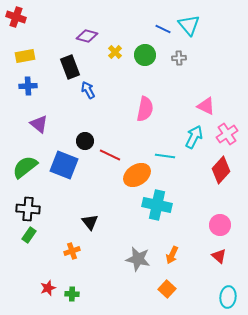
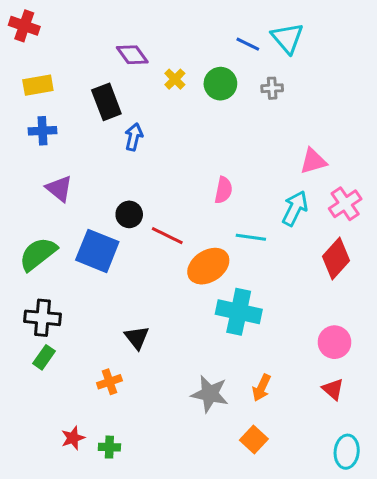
purple diamond: (87, 36) -> (132, 55), turned 40
blue arrow: (88, 90) -> (134, 137), turned 42
pink triangle: (206, 106) -> (313, 161), turned -42
pink semicircle: (145, 109) -> (223, 190), moved, size x0.7

